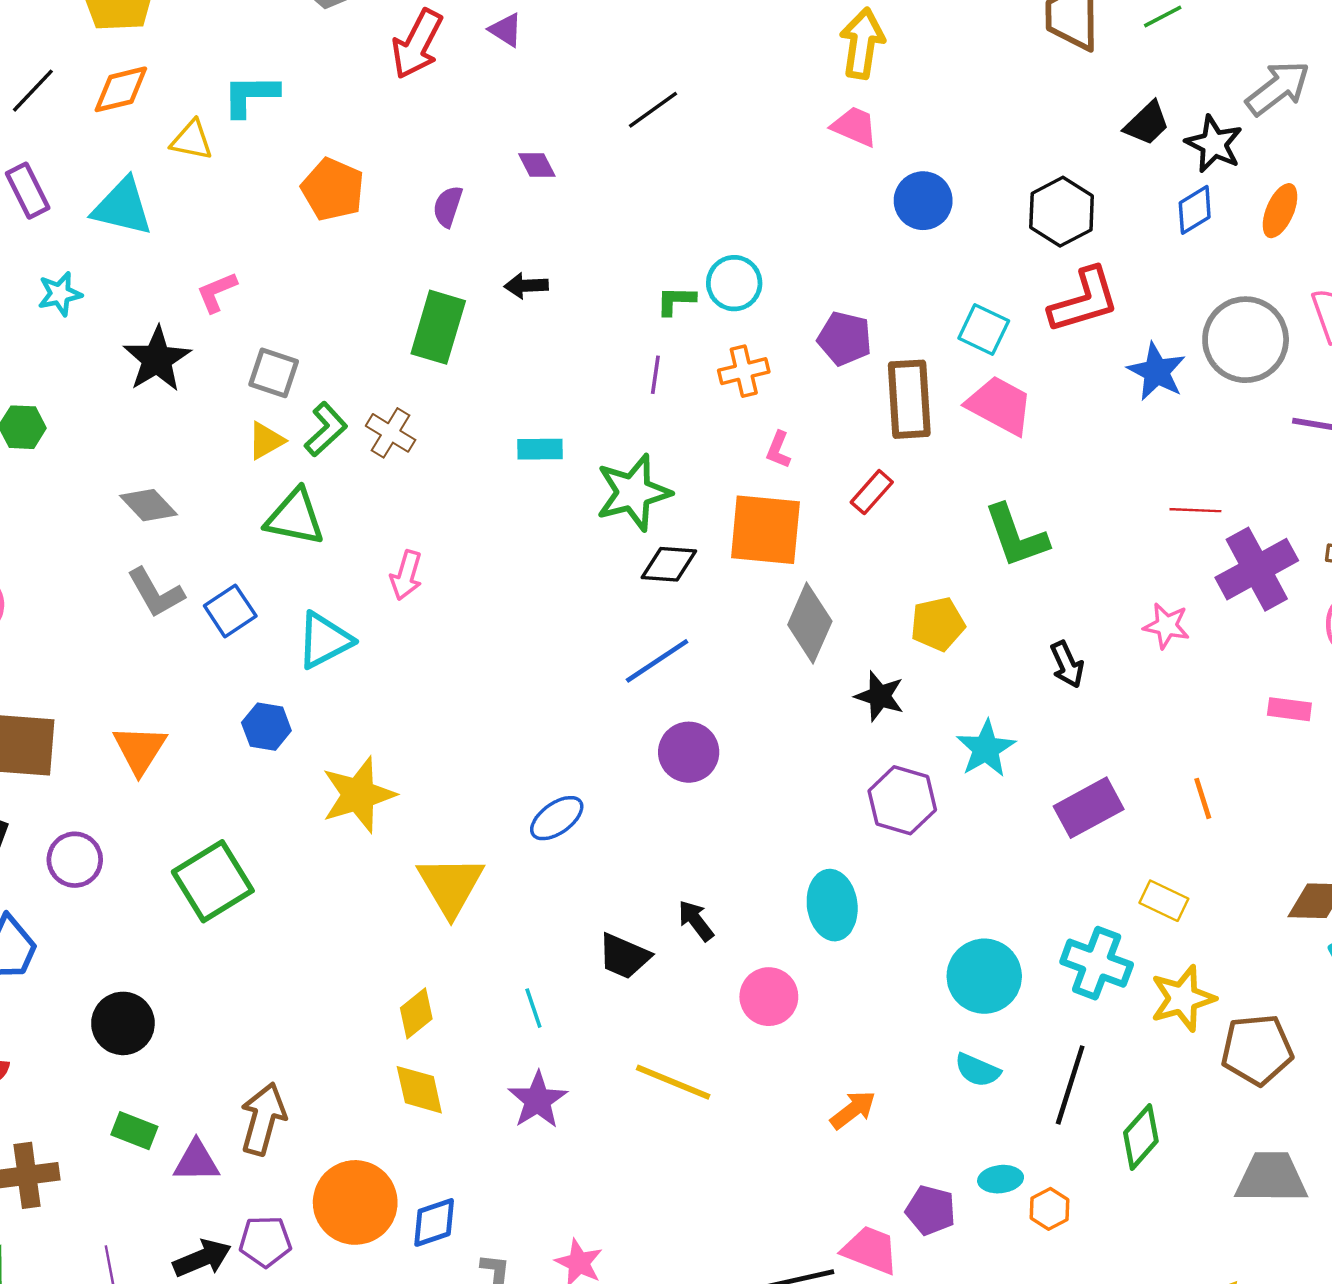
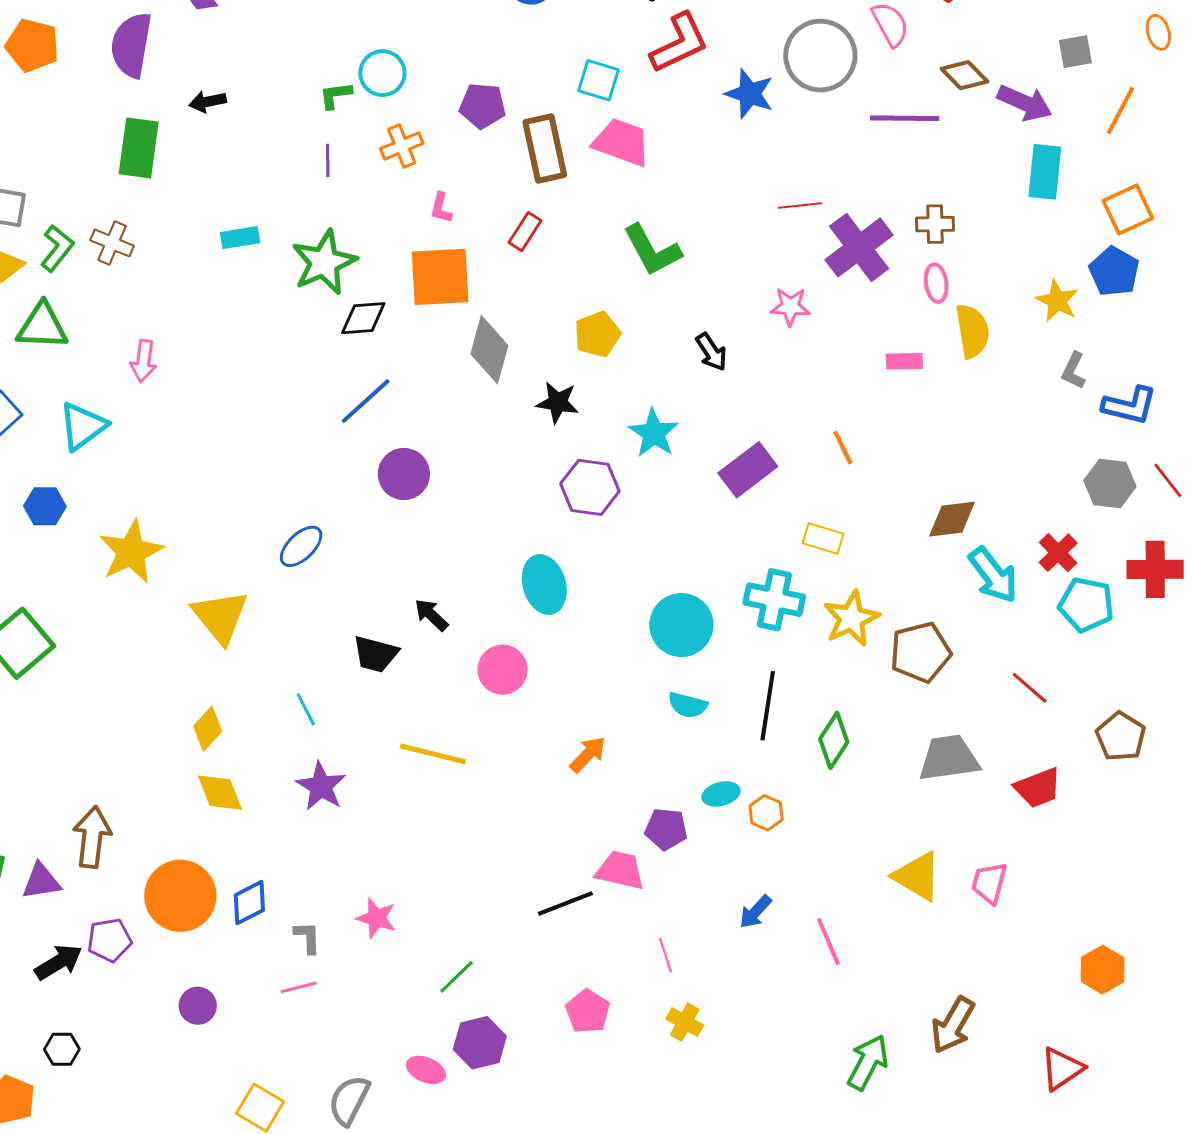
purple semicircle: (448, 206) -> (131, 45), size x1.8

